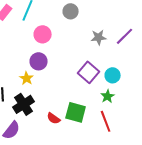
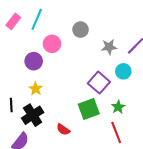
gray circle: (71, 11) -> (81, 30), moved
purple circle: (39, 61) -> (34, 61), moved
cyan circle: (113, 75) -> (123, 71), moved
green square: (76, 112) -> (89, 109), moved, turned -35

